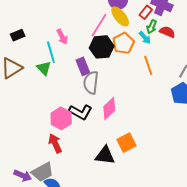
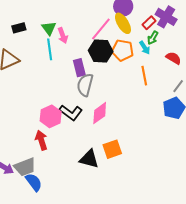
red semicircle: (167, 32) -> (174, 58), moved
orange pentagon: (123, 43) -> (123, 50), turned 30
green triangle: (44, 68) -> (49, 28), moved

